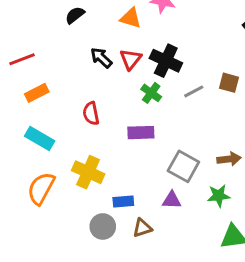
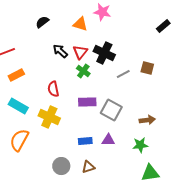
green cross: (151, 93) -> (83, 71), moved
gray square: (183, 166) -> (111, 110), moved
yellow cross: (88, 172) -> (49, 117), moved
purple triangle: (172, 200) -> (108, 140), moved
blue rectangle: (123, 202) -> (85, 141), moved

